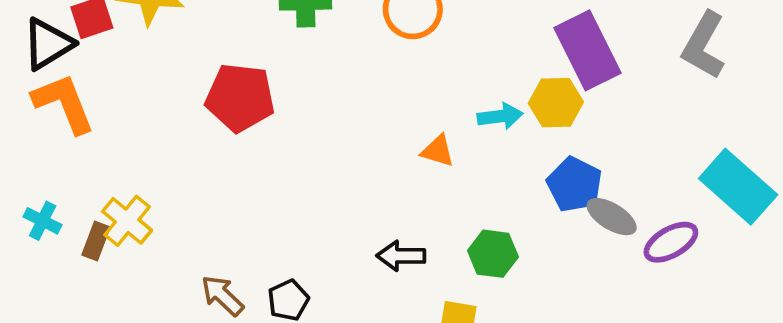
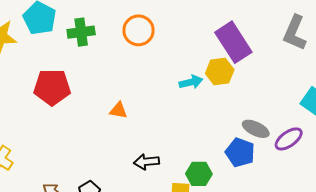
orange triangle: (438, 151) -> (118, 110), moved
blue pentagon: (574, 184) -> (240, 152), moved
green hexagon: (493, 254) -> (199, 174), moved

